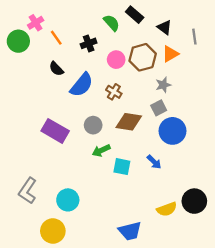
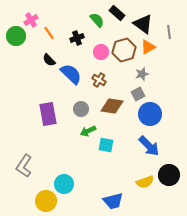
black triangle: (164, 27) -> (143, 24), size x1.5
blue semicircle: (82, 85) -> (71, 74), turned -85
purple rectangle: (55, 131) -> (48, 114), turned 50
blue arrow: (154, 162) -> (149, 146), moved, size x1.6
cyan circle: (68, 200) -> (64, 184), moved

